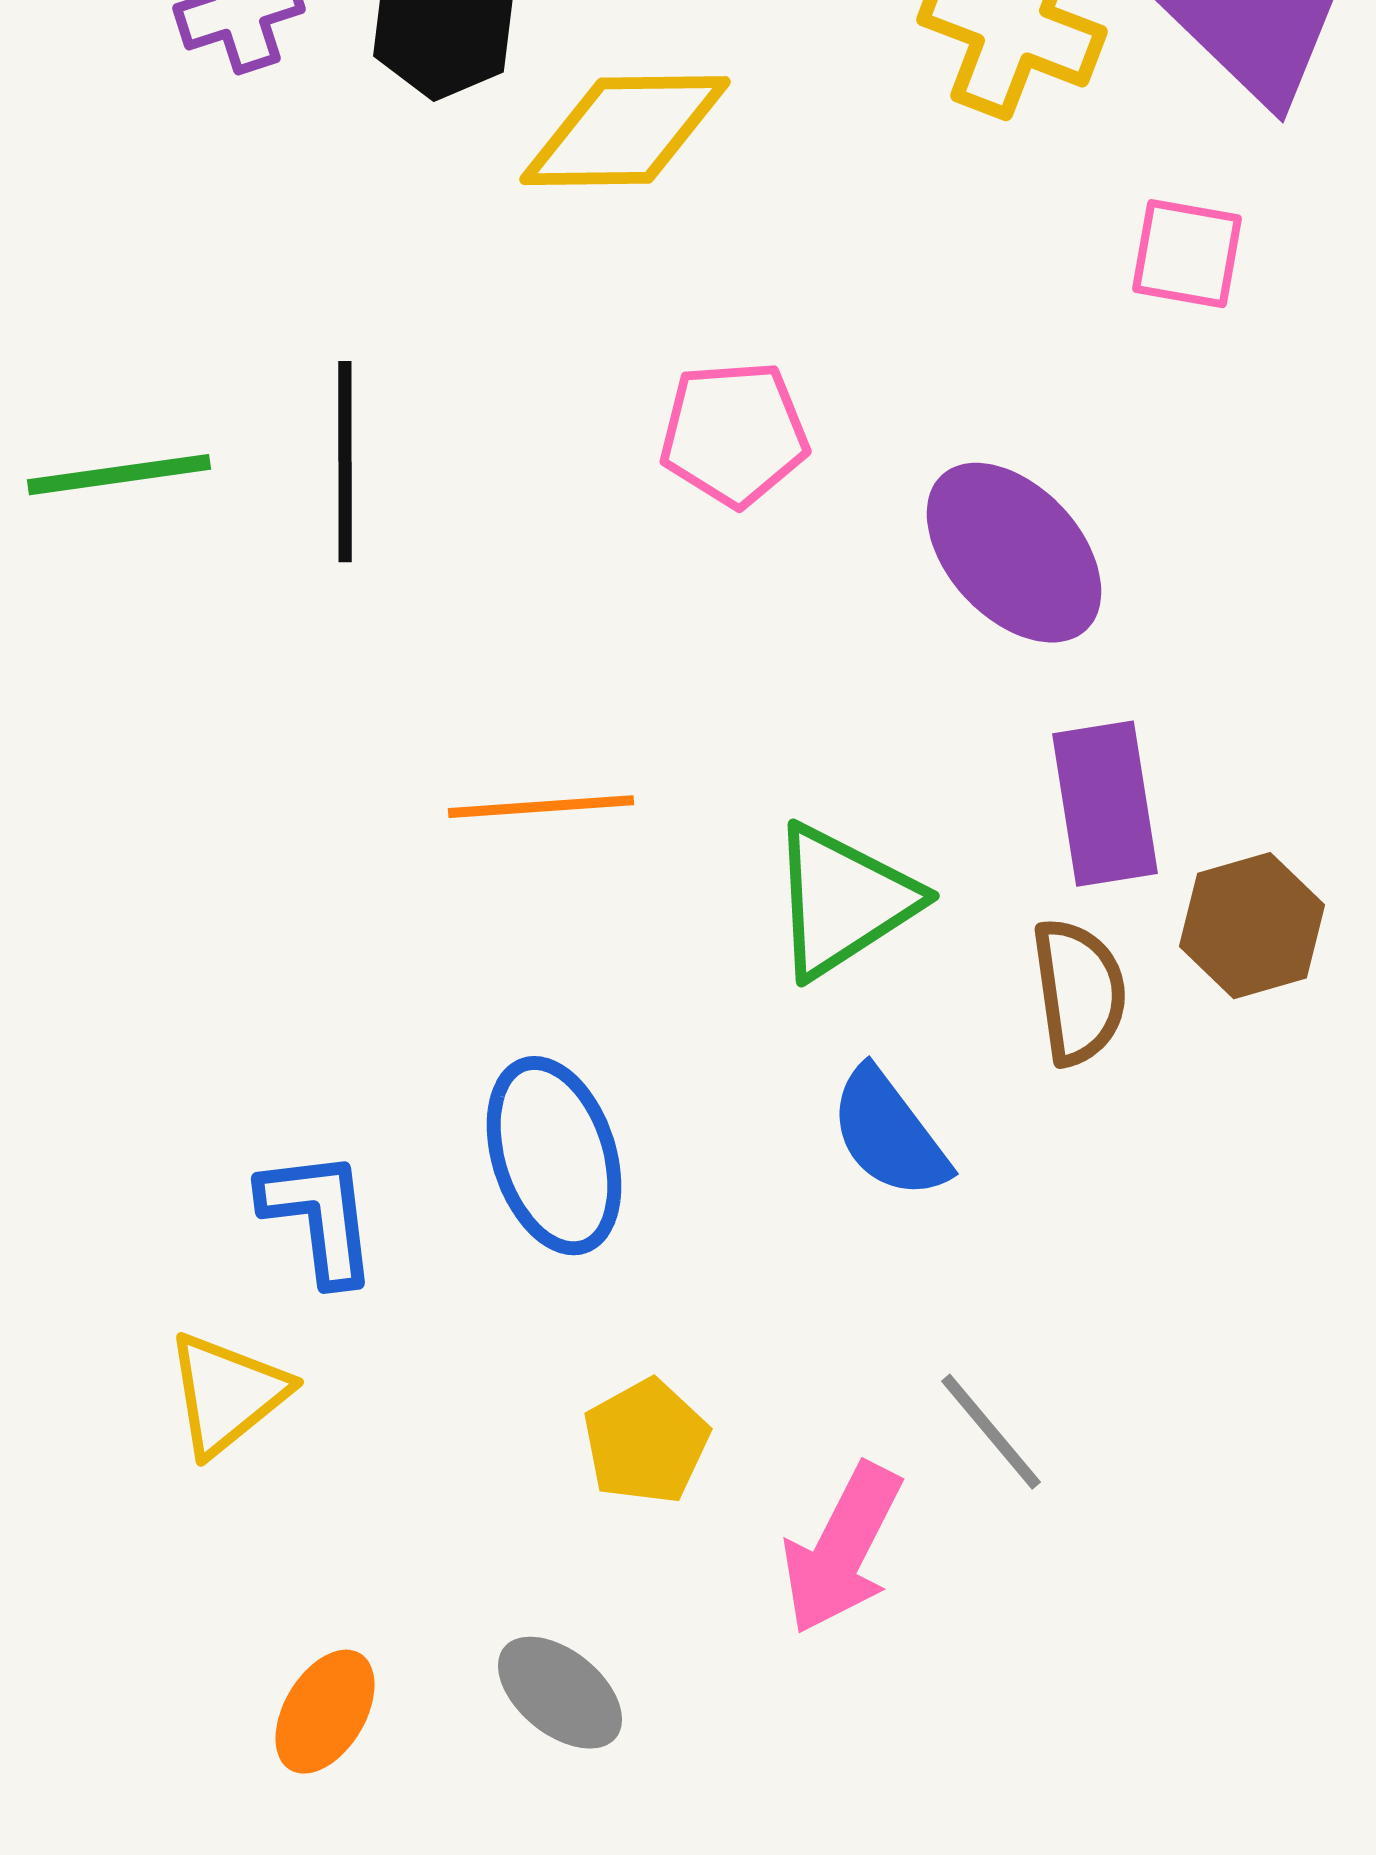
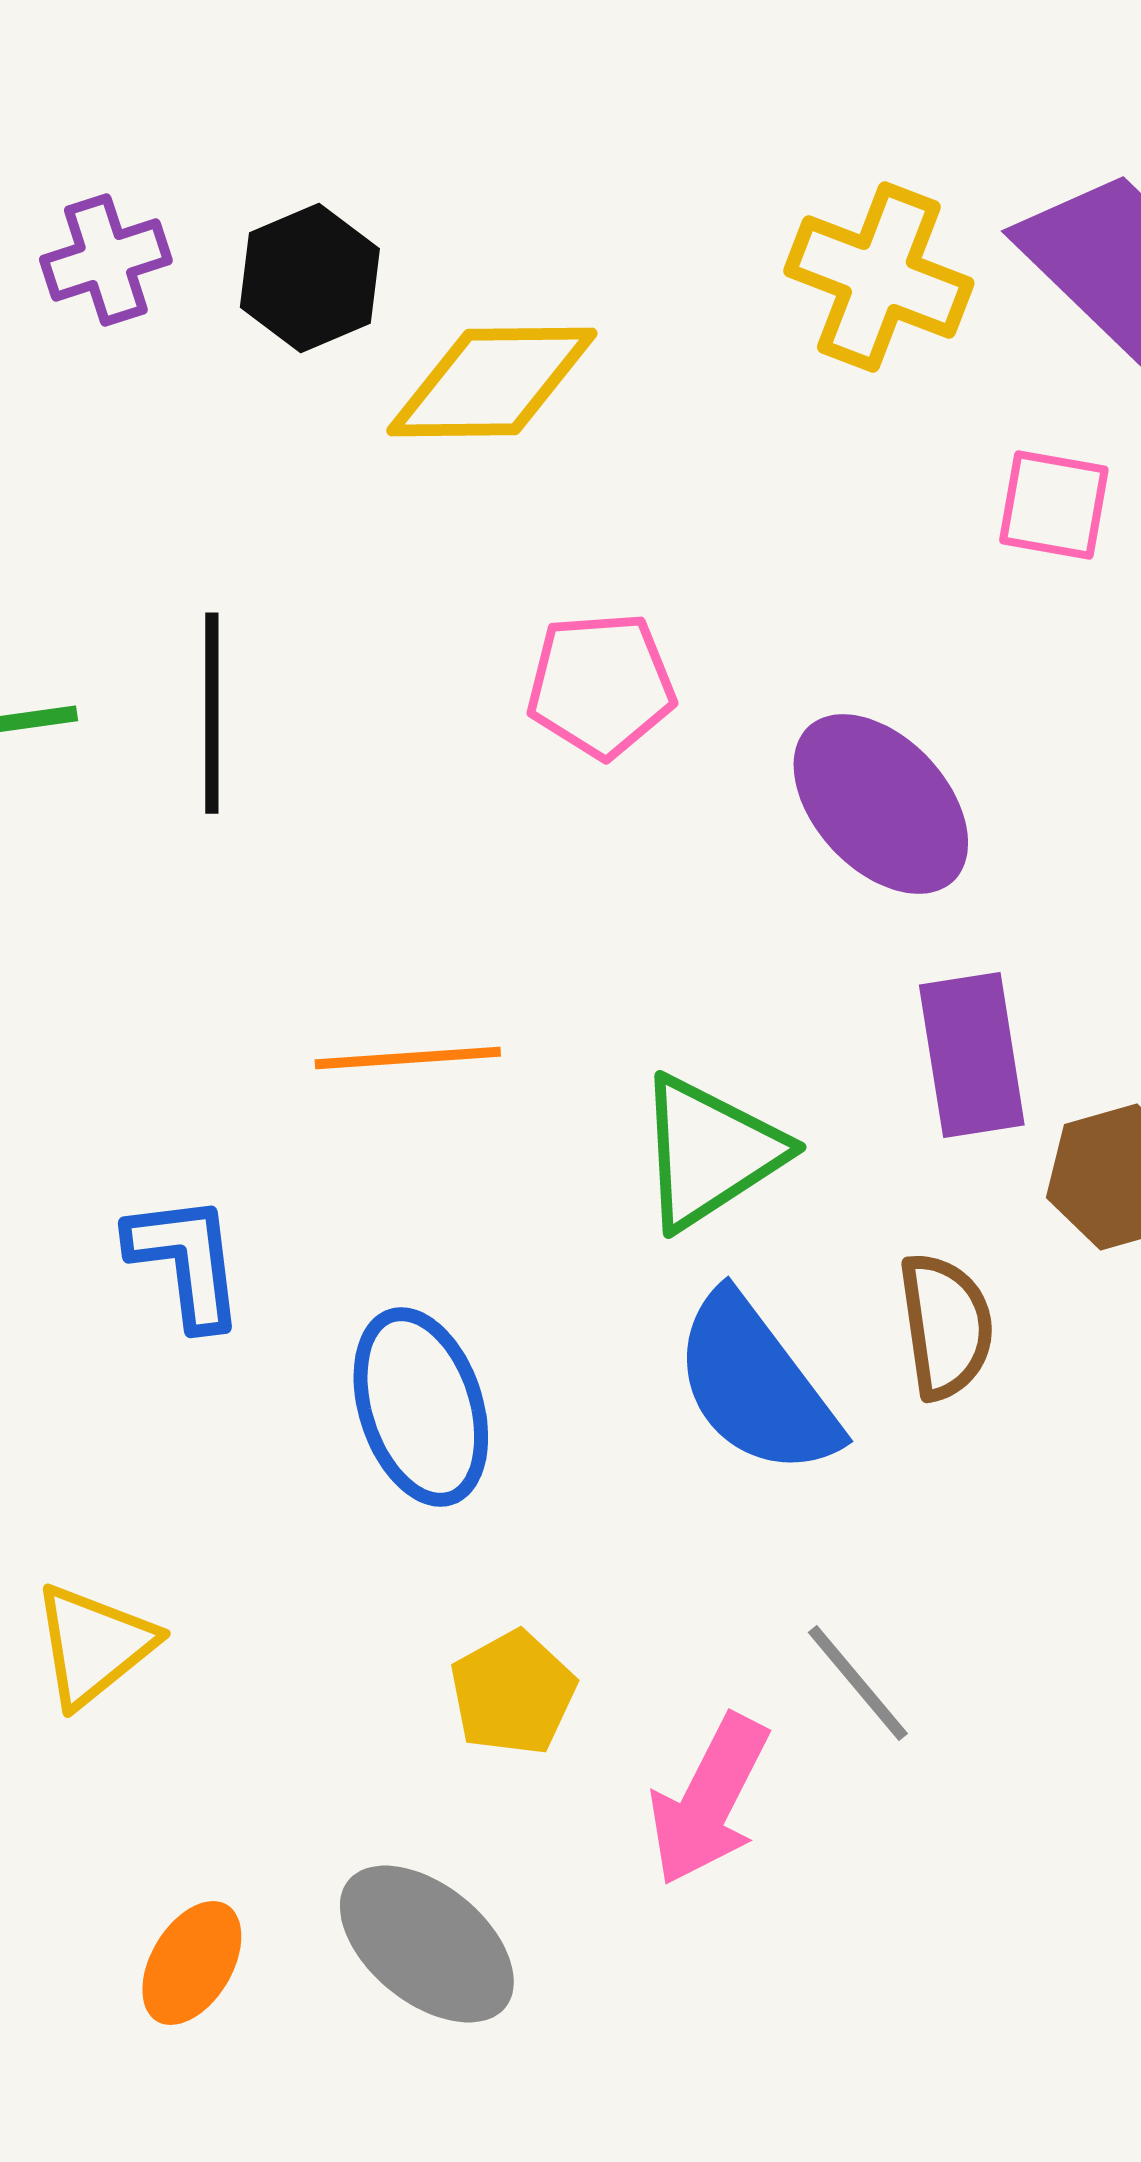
brown semicircle: (1079, 992) -> (946, 1326), moved
blue semicircle: (889, 1134) -> (756, 1385), size x1.4
blue L-shape: (319, 1217) -> (186, 1261), moved
gray ellipse: (560, 1693) -> (427, 1944), size x1.4

